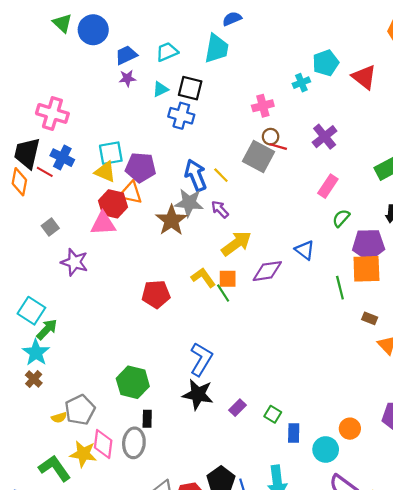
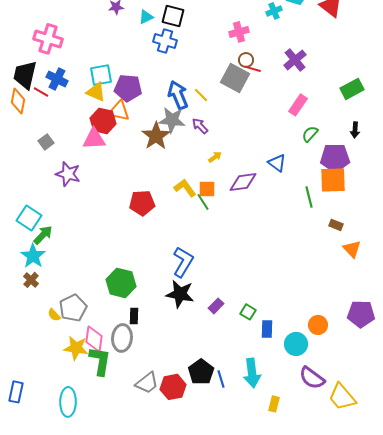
yellow arrow: (236, 243) -> (215, 157), size x0.5
yellow semicircle: (59, 418) -> (54, 315), turned 64
green L-shape: (55, 468) -> (100, 361), moved, turned 44

